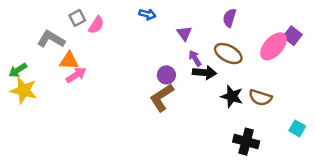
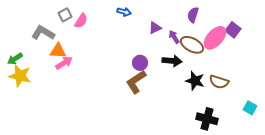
purple triangle: (184, 33) -> (155, 28), turned 40
purple square: (292, 36) -> (233, 30), moved
pink ellipse: (273, 46) -> (215, 38), moved
purple arrow: (195, 58) -> (174, 37), moved

